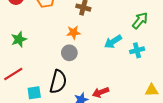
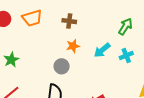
orange star: (73, 32) -> (73, 46), moved

